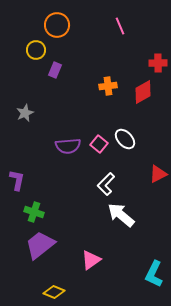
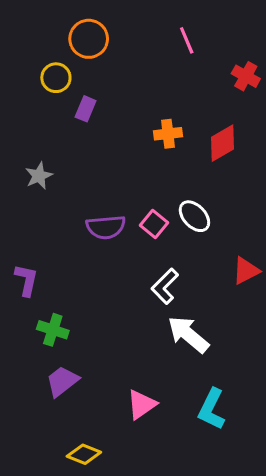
red cross: (158, 63) -> (246, 76), moved, turned 30
purple trapezoid: (40, 245) -> (62, 381), size x0.7
cyan L-shape: (154, 274) -> (212, 409), moved

